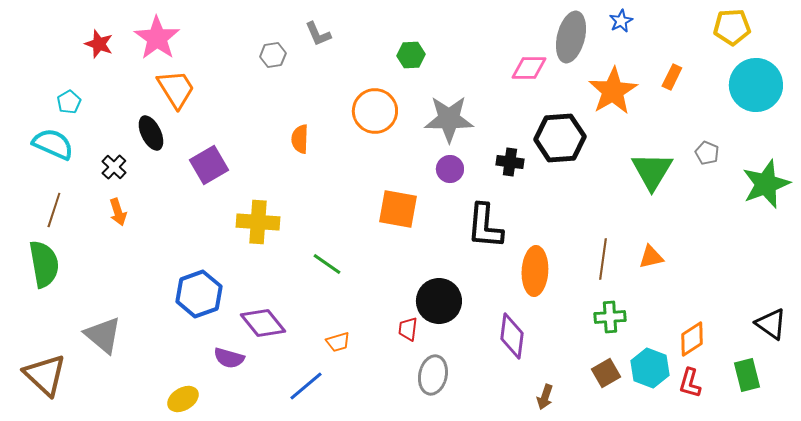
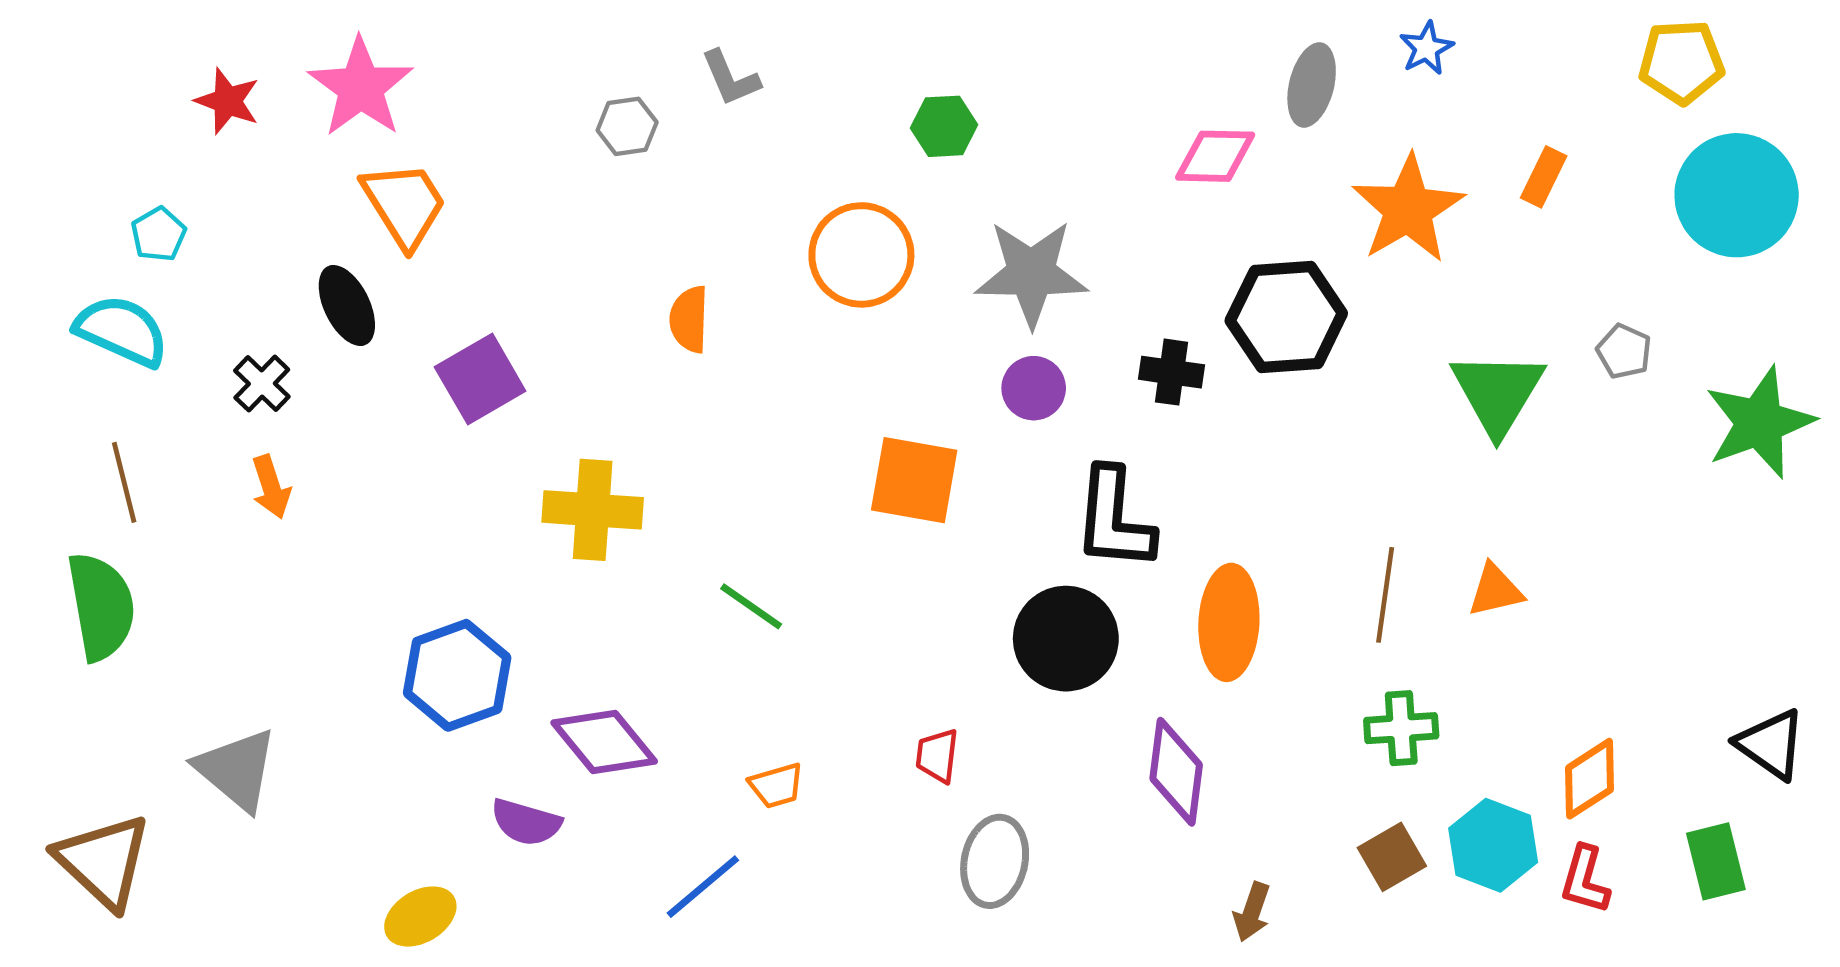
gray ellipse: (571, 37) -> (1312, 85), size x0.7
brown line: (54, 210) -> (124, 482), turned -32
black circle: (439, 301) -> (1066, 639), moved

